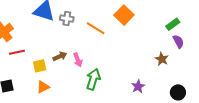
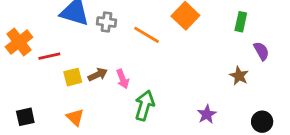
green rectangle: (173, 24) -> (241, 22), moved, turned -40
red line: (17, 52) -> (49, 56), moved
yellow square: (40, 66) -> (73, 77), moved
orange triangle: (43, 87) -> (75, 117), turned -48

